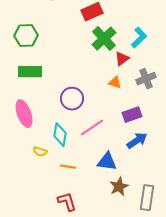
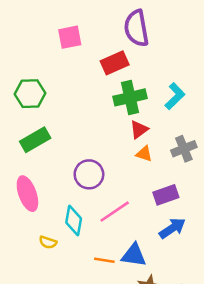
green cross: (104, 39) -> (130, 97), turned 30
red triangle: (122, 59) -> (139, 129), moved
green rectangle: (30, 72) -> (35, 140), turned -30
orange line: (68, 167) -> (104, 260), moved

